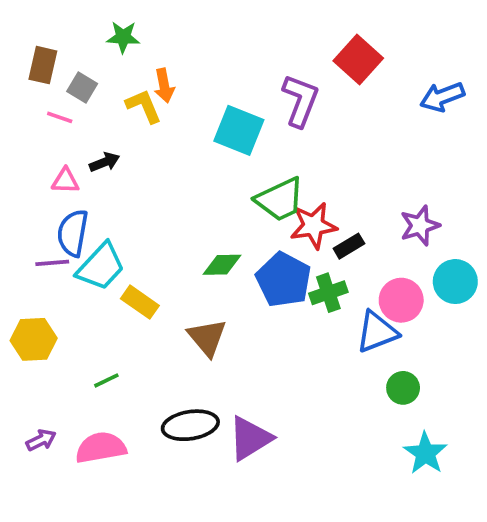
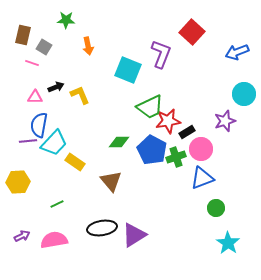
yellow L-shape: (144, 106) -> (80, 95), moved
cyan circle: (455, 282) -> (244, 94), moved
pink circle: (401, 300) -> (201, 149), moved

